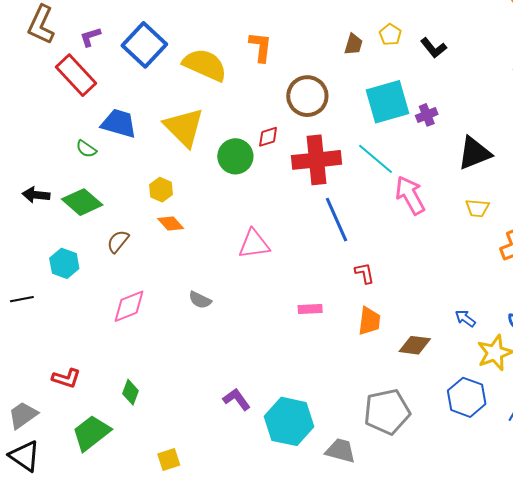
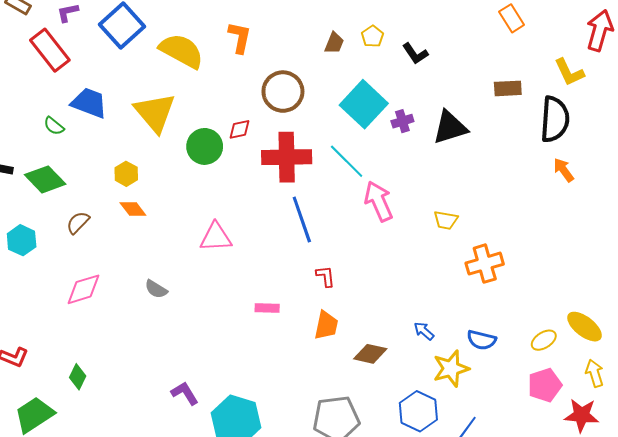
cyan square: (387, 102) -> (364, 104), turned -36
black triangle: (474, 153) -> (450, 127), moved

